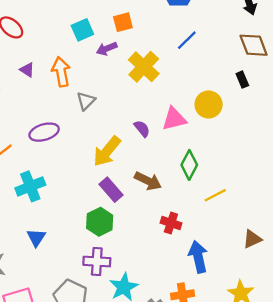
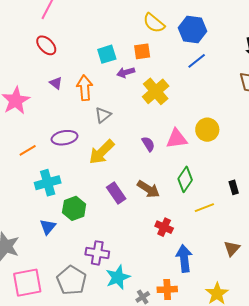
blue line: (187, 40) -> (197, 61), moved
black rectangle: (242, 80) -> (234, 187), moved
yellow arrow: (107, 151) -> (102, 152), moved
green hexagon: (100, 222) -> (74, 208), moved
brown triangle: (252, 239) -> (232, 248), turned -30

